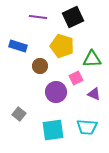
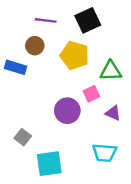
blue rectangle: (18, 46) -> (16, 67), moved
brown circle: (40, 66) -> (35, 46), moved
cyan square: (53, 130) -> (49, 164), moved

